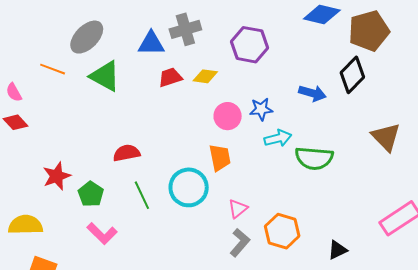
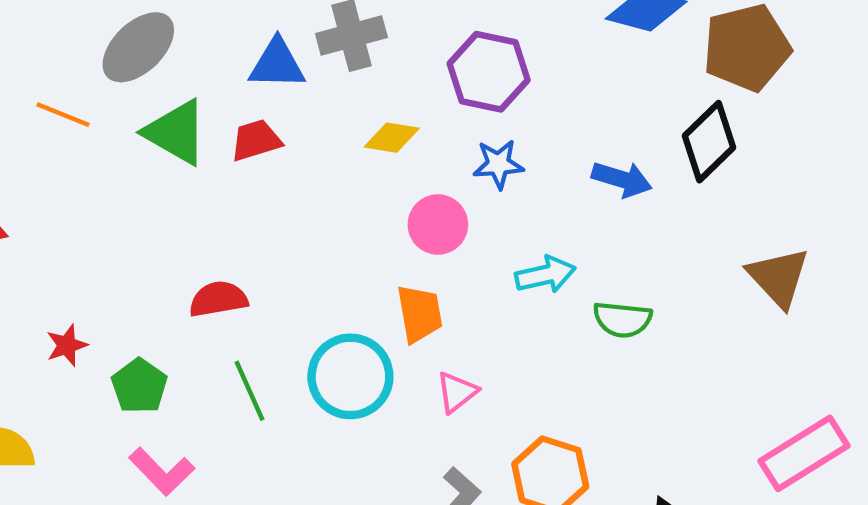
red trapezoid: (170, 77) -> (256, 140), moved
blue star: (261, 109) -> (498, 164), moved
green semicircle: (314, 158) -> (622, 319), size x0.7
red star: (57, 176) -> (67, 345), size x0.7
pink triangle: (238, 209) -> (457, 392), moved

